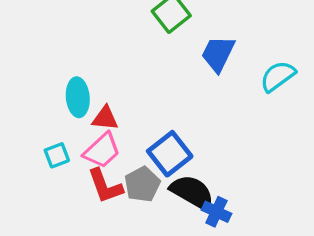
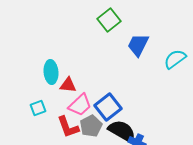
pink trapezoid: (102, 150) -> (80, 105), moved

